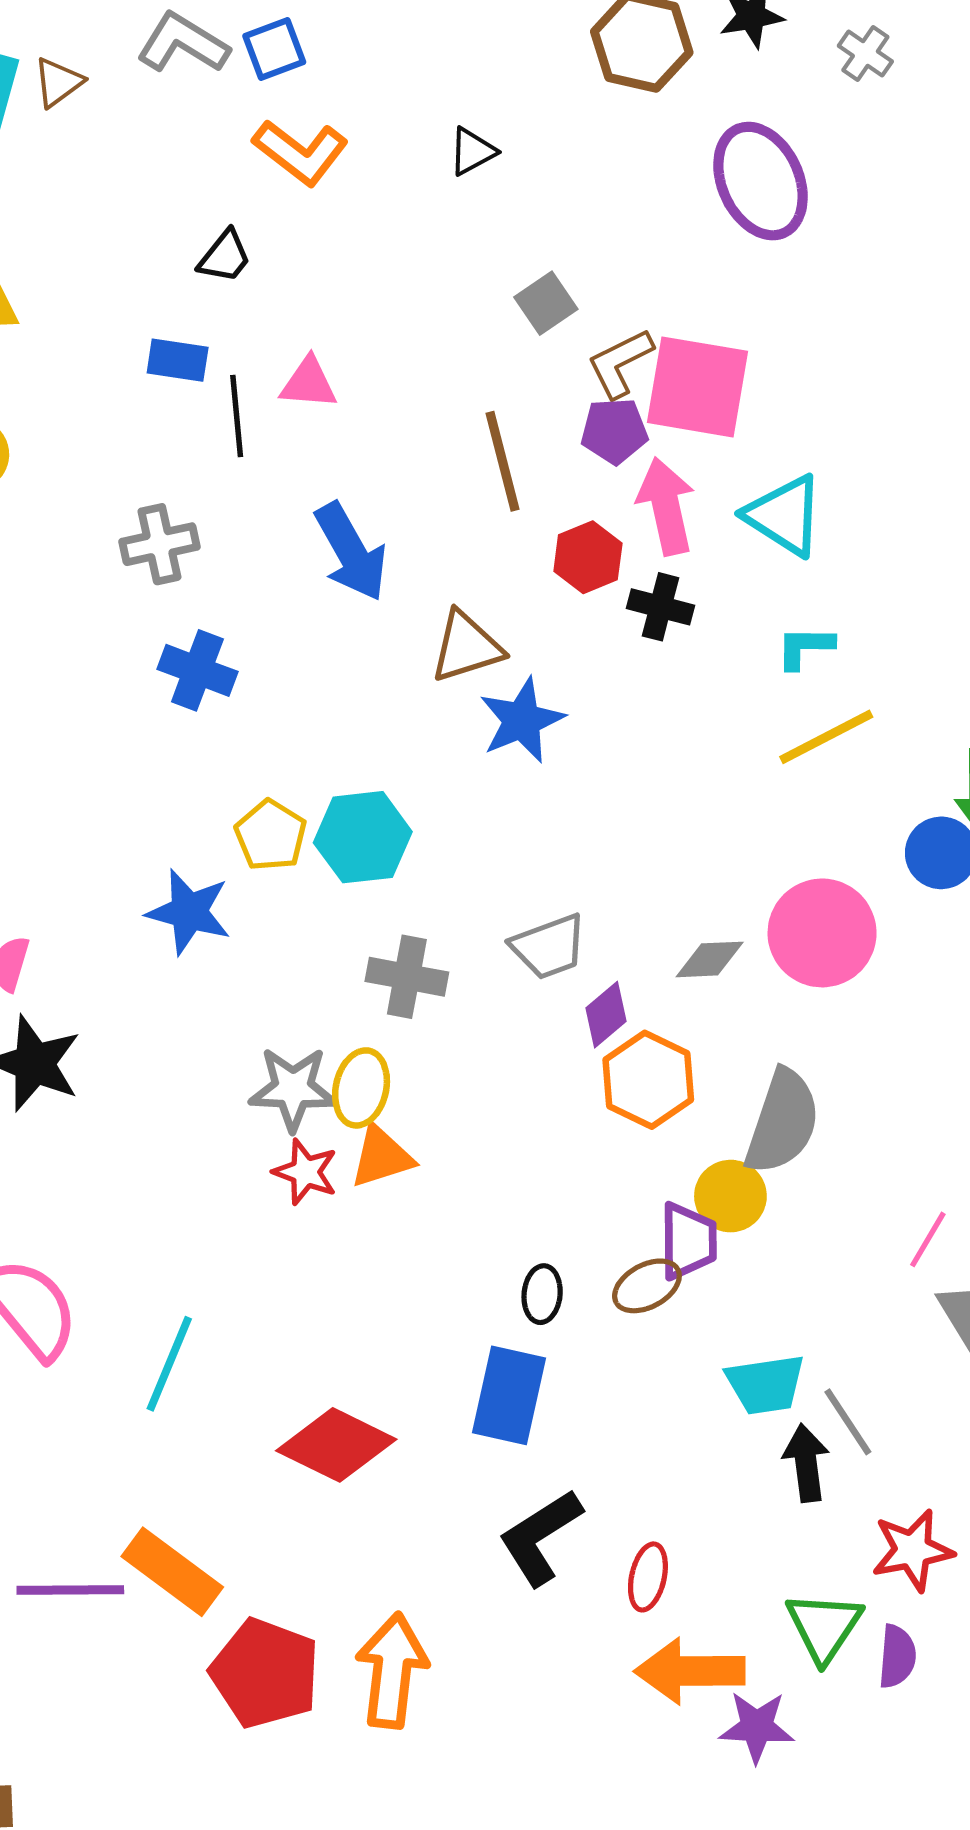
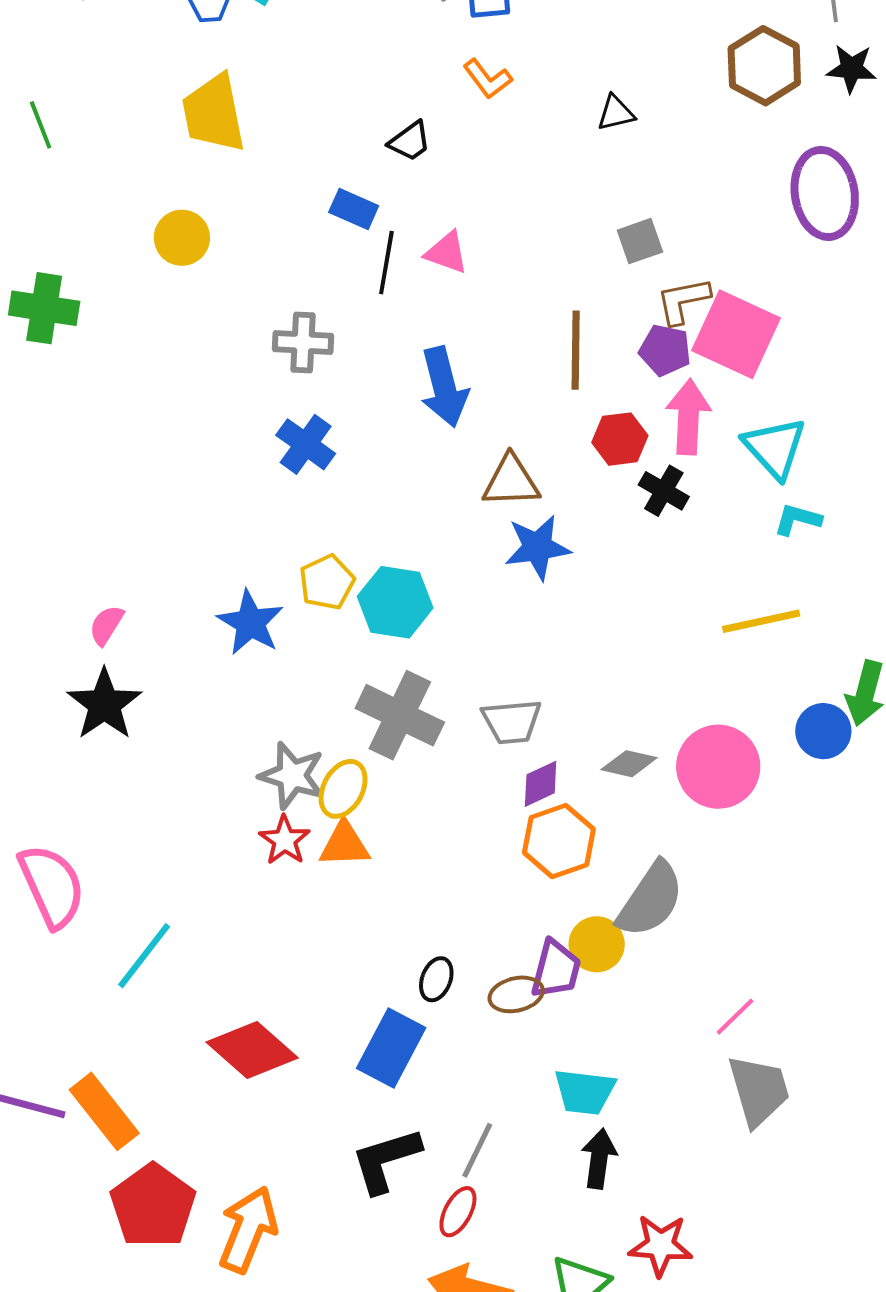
orange L-shape: (301, 152) -> (488, 79), size x0.7
cyan L-shape: (805, 647) -> (798, 519), moved
gray cross: (407, 977) -> (400, 715), size x1.4
gray line: (848, 1422) -> (477, 1150), moved, turned 44

